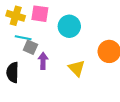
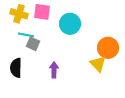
purple arrow: (43, 61) -> (54, 70), moved
yellow triangle: (77, 68) -> (98, 64), moved

